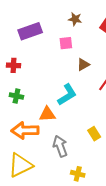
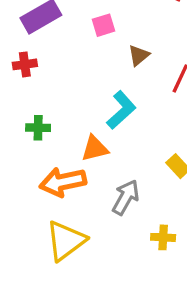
red cross: (13, 65) -> (25, 64), moved
gray arrow: (60, 146) -> (126, 197), turned 60

